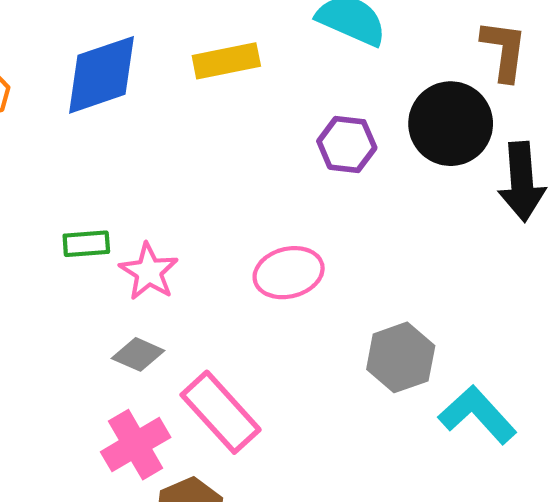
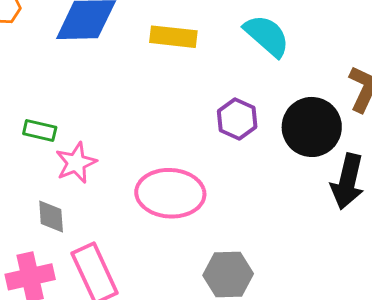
pink ellipse: (289, 273) -> (170, 193), size x1.4
gray diamond: (138, 354) -> (51, 216), turned 45

